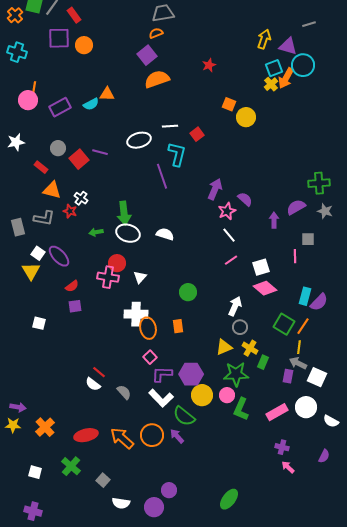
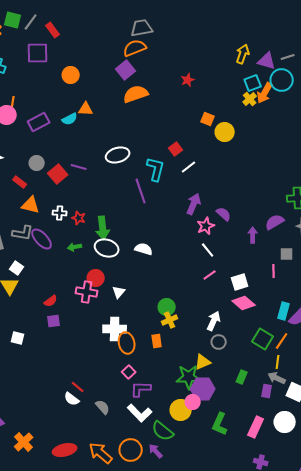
gray line: (309, 24) -> (288, 57), moved
orange semicircle: (156, 33) -> (135, 48), size x1.6
orange circle: (84, 45) -> (71, 75), moved
white line: (170, 126) -> (189, 167), moved, turned -35
white cross: (81, 198) -> (60, 213), turned -32
red star: (70, 211) -> (79, 218), moved
purple ellipse: (59, 256) -> (42, 239), moved
yellow cross: (250, 348) -> (170, 320), moved, turned 35
purple hexagon: (191, 374) -> (203, 389), moved
green star: (236, 374) -> (189, 377), moved
pink circle: (227, 395) -> (193, 402), moved
pink rectangle: (277, 412) -> (256, 427), turned -35

